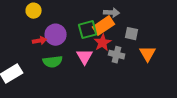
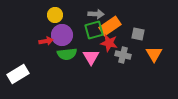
yellow circle: (34, 11) -> (55, 15), moved
gray arrow: (112, 13) -> (96, 14), moved
red star: (103, 43) -> (109, 43), turned -30
green semicircle: (53, 62) -> (67, 54), moved

